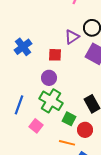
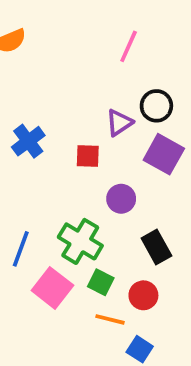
purple circle: (49, 78) -> (121, 199), moved
green square: (69, 119) -> (101, 282), moved
pink square: (36, 126) -> (52, 288), size x1.5

